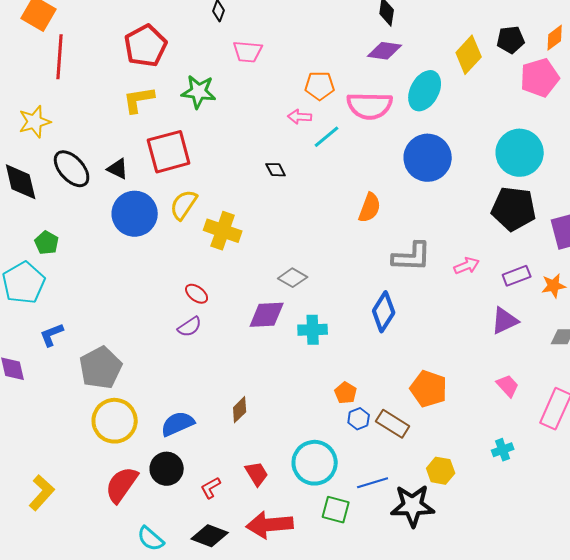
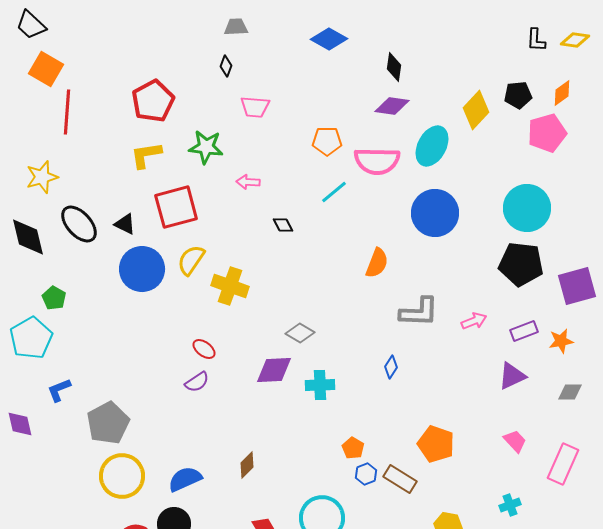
pink arrow: (300, 117) -> (248, 182), moved
blue diamond: (384, 312) -> (391, 367), size x0.6

